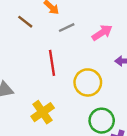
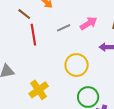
gray line: (67, 28) -> (64, 28), moved
red line: (52, 63) -> (33, 35), moved

